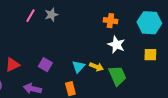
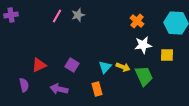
orange cross: (110, 21) -> (137, 21), turned 32
white star: (116, 45) -> (143, 45), turned -30
yellow square: (150, 55) -> (167, 55), moved

